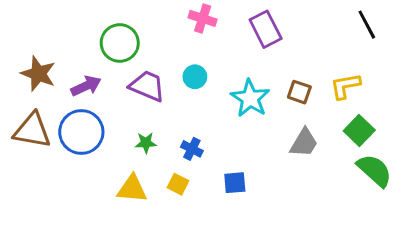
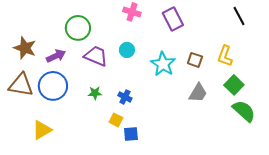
yellow L-shape: (345, 86) -> (225, 56), turned -60
blue square: (235, 183) -> (131, 134), moved
yellow triangle: (132, 189) -> (42, 130), moved, turned -35

